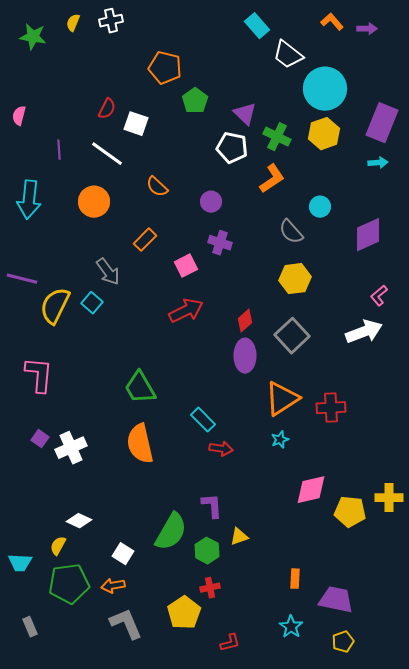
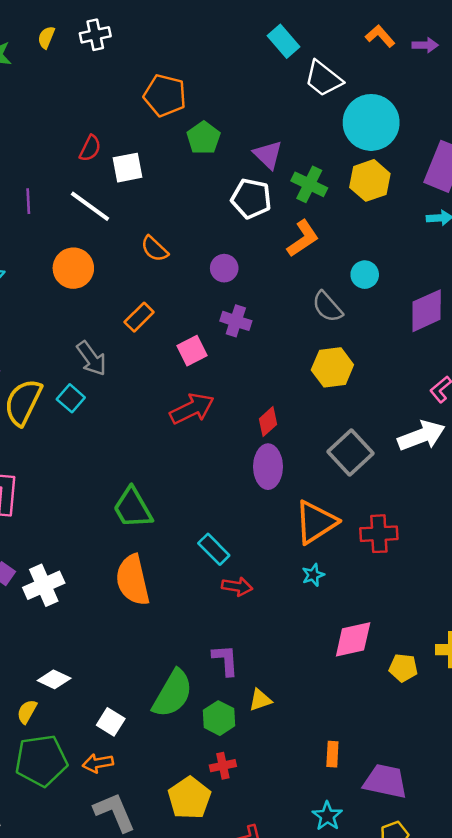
white square: (136, 124) -> (127, 168), turned -30
gray square: (292, 336) -> (351, 452), moved
yellow pentagon: (350, 512) -> (403, 668), size x0.7

